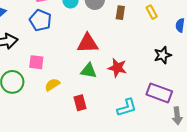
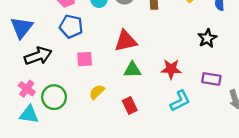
pink square: (36, 62) -> (85, 59), moved
red star: (117, 68) -> (171, 69), moved
purple rectangle: (159, 93) -> (211, 79), size x0.7

